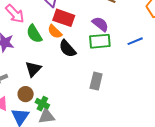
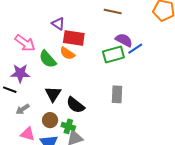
purple semicircle: (100, 24) -> (124, 40), moved
blue line: (135, 41) -> (135, 49), moved
black semicircle: (67, 49) -> (75, 105), moved

